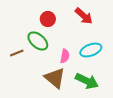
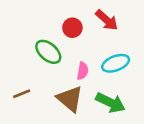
red circle: (48, 19) -> (72, 28), moved
brown line: (17, 53) -> (22, 94), moved

